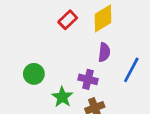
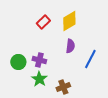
purple cross: (88, 79) -> (39, 60), moved

